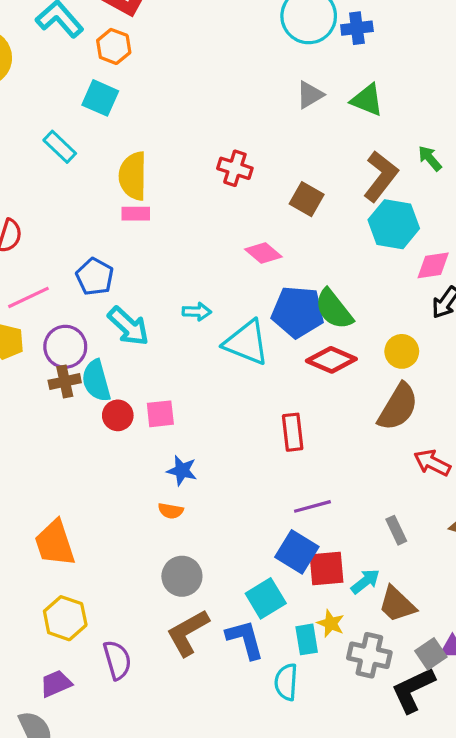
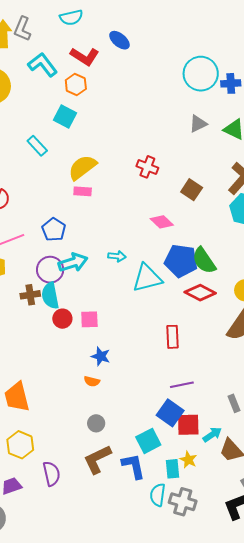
yellow semicircle: (133, 176) -> (82, 167), turned 48
cyan arrow: (128, 326) -> (73, 262), turned -64
cyan triangle: (246, 343) -> (147, 278), turned -40
purple circle: (65, 347) -> (50, 270), moved
gray circle: (182, 576) -> (96, 423), size x0.7
gray cross: (369, 655) -> (183, 502), moved

